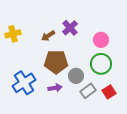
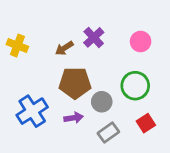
yellow cross: (13, 34) -> (17, 46), turned 35
pink circle: (101, 40) -> (141, 41), moved
gray rectangle: (88, 91) -> (108, 133), moved

